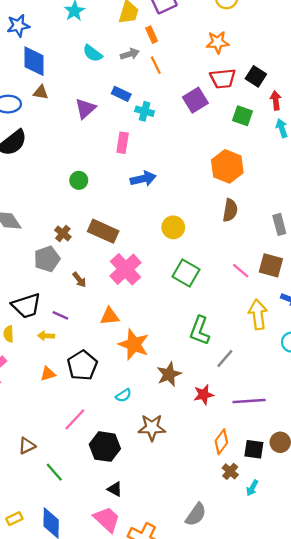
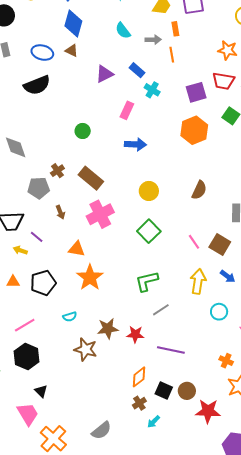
orange hexagon: (227, 166) -> (194, 130), moved
green L-shape: (200, 331) -> (147, 281), turned 40
brown star: (169, 374) -> (108, 329), moved
black hexagon: (105, 447) -> (27, 356), moved

